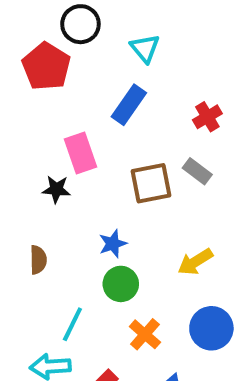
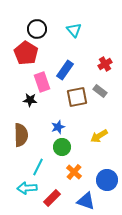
black circle: (80, 24) -> (37, 29), moved
red pentagon: (46, 66) -> (26, 53), moved
blue rectangle: (129, 105) -> (65, 70), moved
brown semicircle: (38, 260) -> (21, 135), size x1.6
blue circle: (211, 328) -> (107, 180), moved

